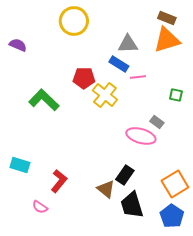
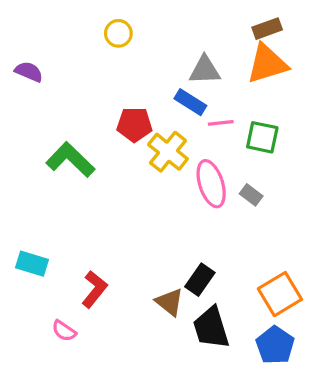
brown rectangle: (167, 18) -> (267, 29), turned -42
yellow circle: (74, 21) -> (118, 33), size x0.6
green square: (176, 95) -> (262, 137), moved, size x1.5
pink ellipse: (141, 136) -> (211, 184), moved, turned 56

